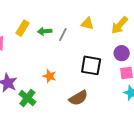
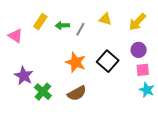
black square: (91, 65) -> (108, 61), turned 30
orange star: (49, 76) -> (76, 62), moved, size x1.5
brown semicircle: (78, 98) -> (77, 93), moved

